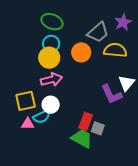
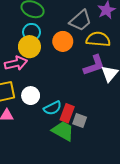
pink arrow: (51, 80) -> (16, 63), moved
purple L-shape: (111, 94) -> (94, 65), moved, turned -85
cyan semicircle: (42, 117) -> (52, 108), moved

